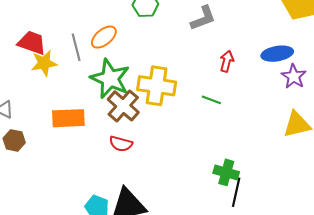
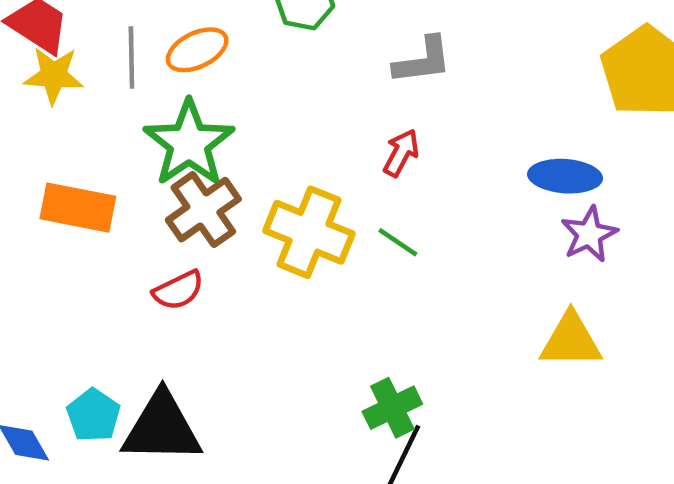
red arrow: (227, 61) -> (401, 153), moved
yellow cross: (157, 86) -> (309, 232), moved
red semicircle: (121, 144) -> (178, 290), turned -55
green cross: (226, 172) -> (392, 408), turned 35

